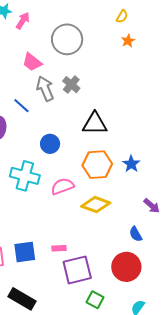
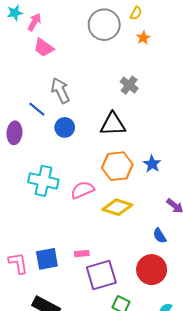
gray circle: (67, 39) -> (104, 25), moved
pink trapezoid: (32, 62) -> (44, 48), moved
gray cross: (71, 85) -> (129, 85), moved
blue circle: (50, 144) -> (65, 127), moved

